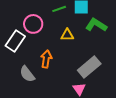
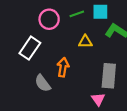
pink circle: (33, 24) -> (49, 19), moved
gray rectangle: (89, 67) -> (109, 76), turned -45

